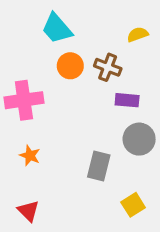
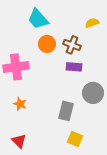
purple rectangle: (127, 100) -> (74, 67), moved
yellow square: (133, 205) -> (75, 139), moved, turned -35

